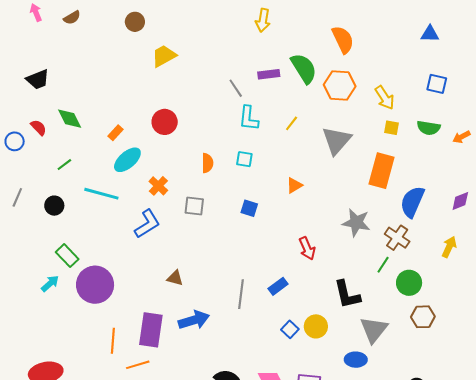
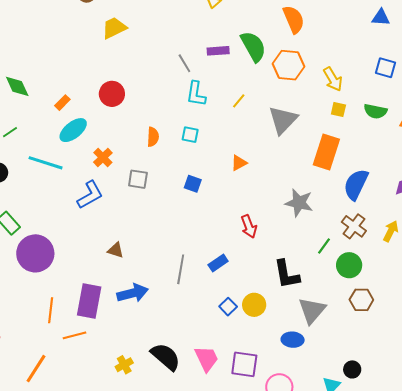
brown cross: (397, 238) -> (354, 226), moved

